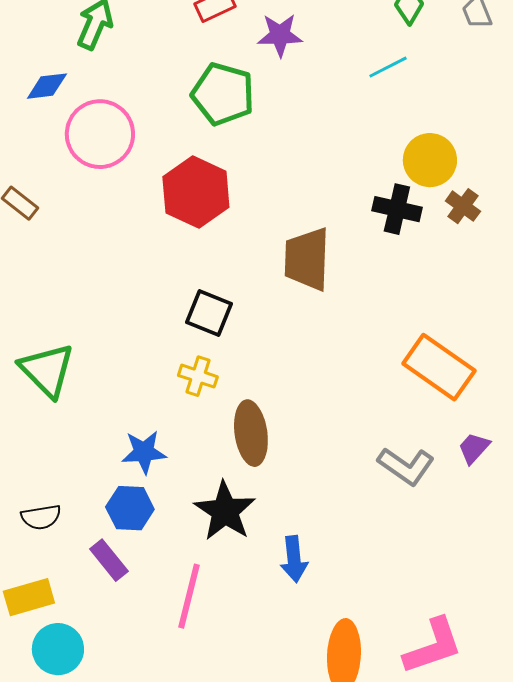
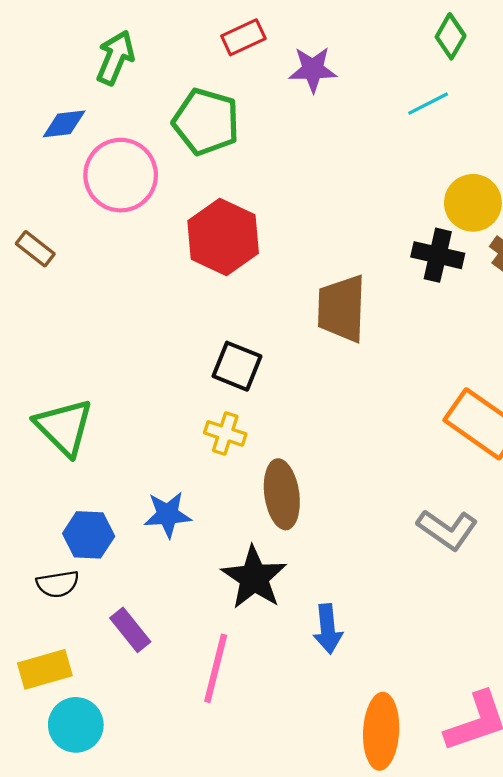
green pentagon: (223, 94) -> (206, 122), moved
blue hexagon: (130, 508) -> (89, 535), moved

